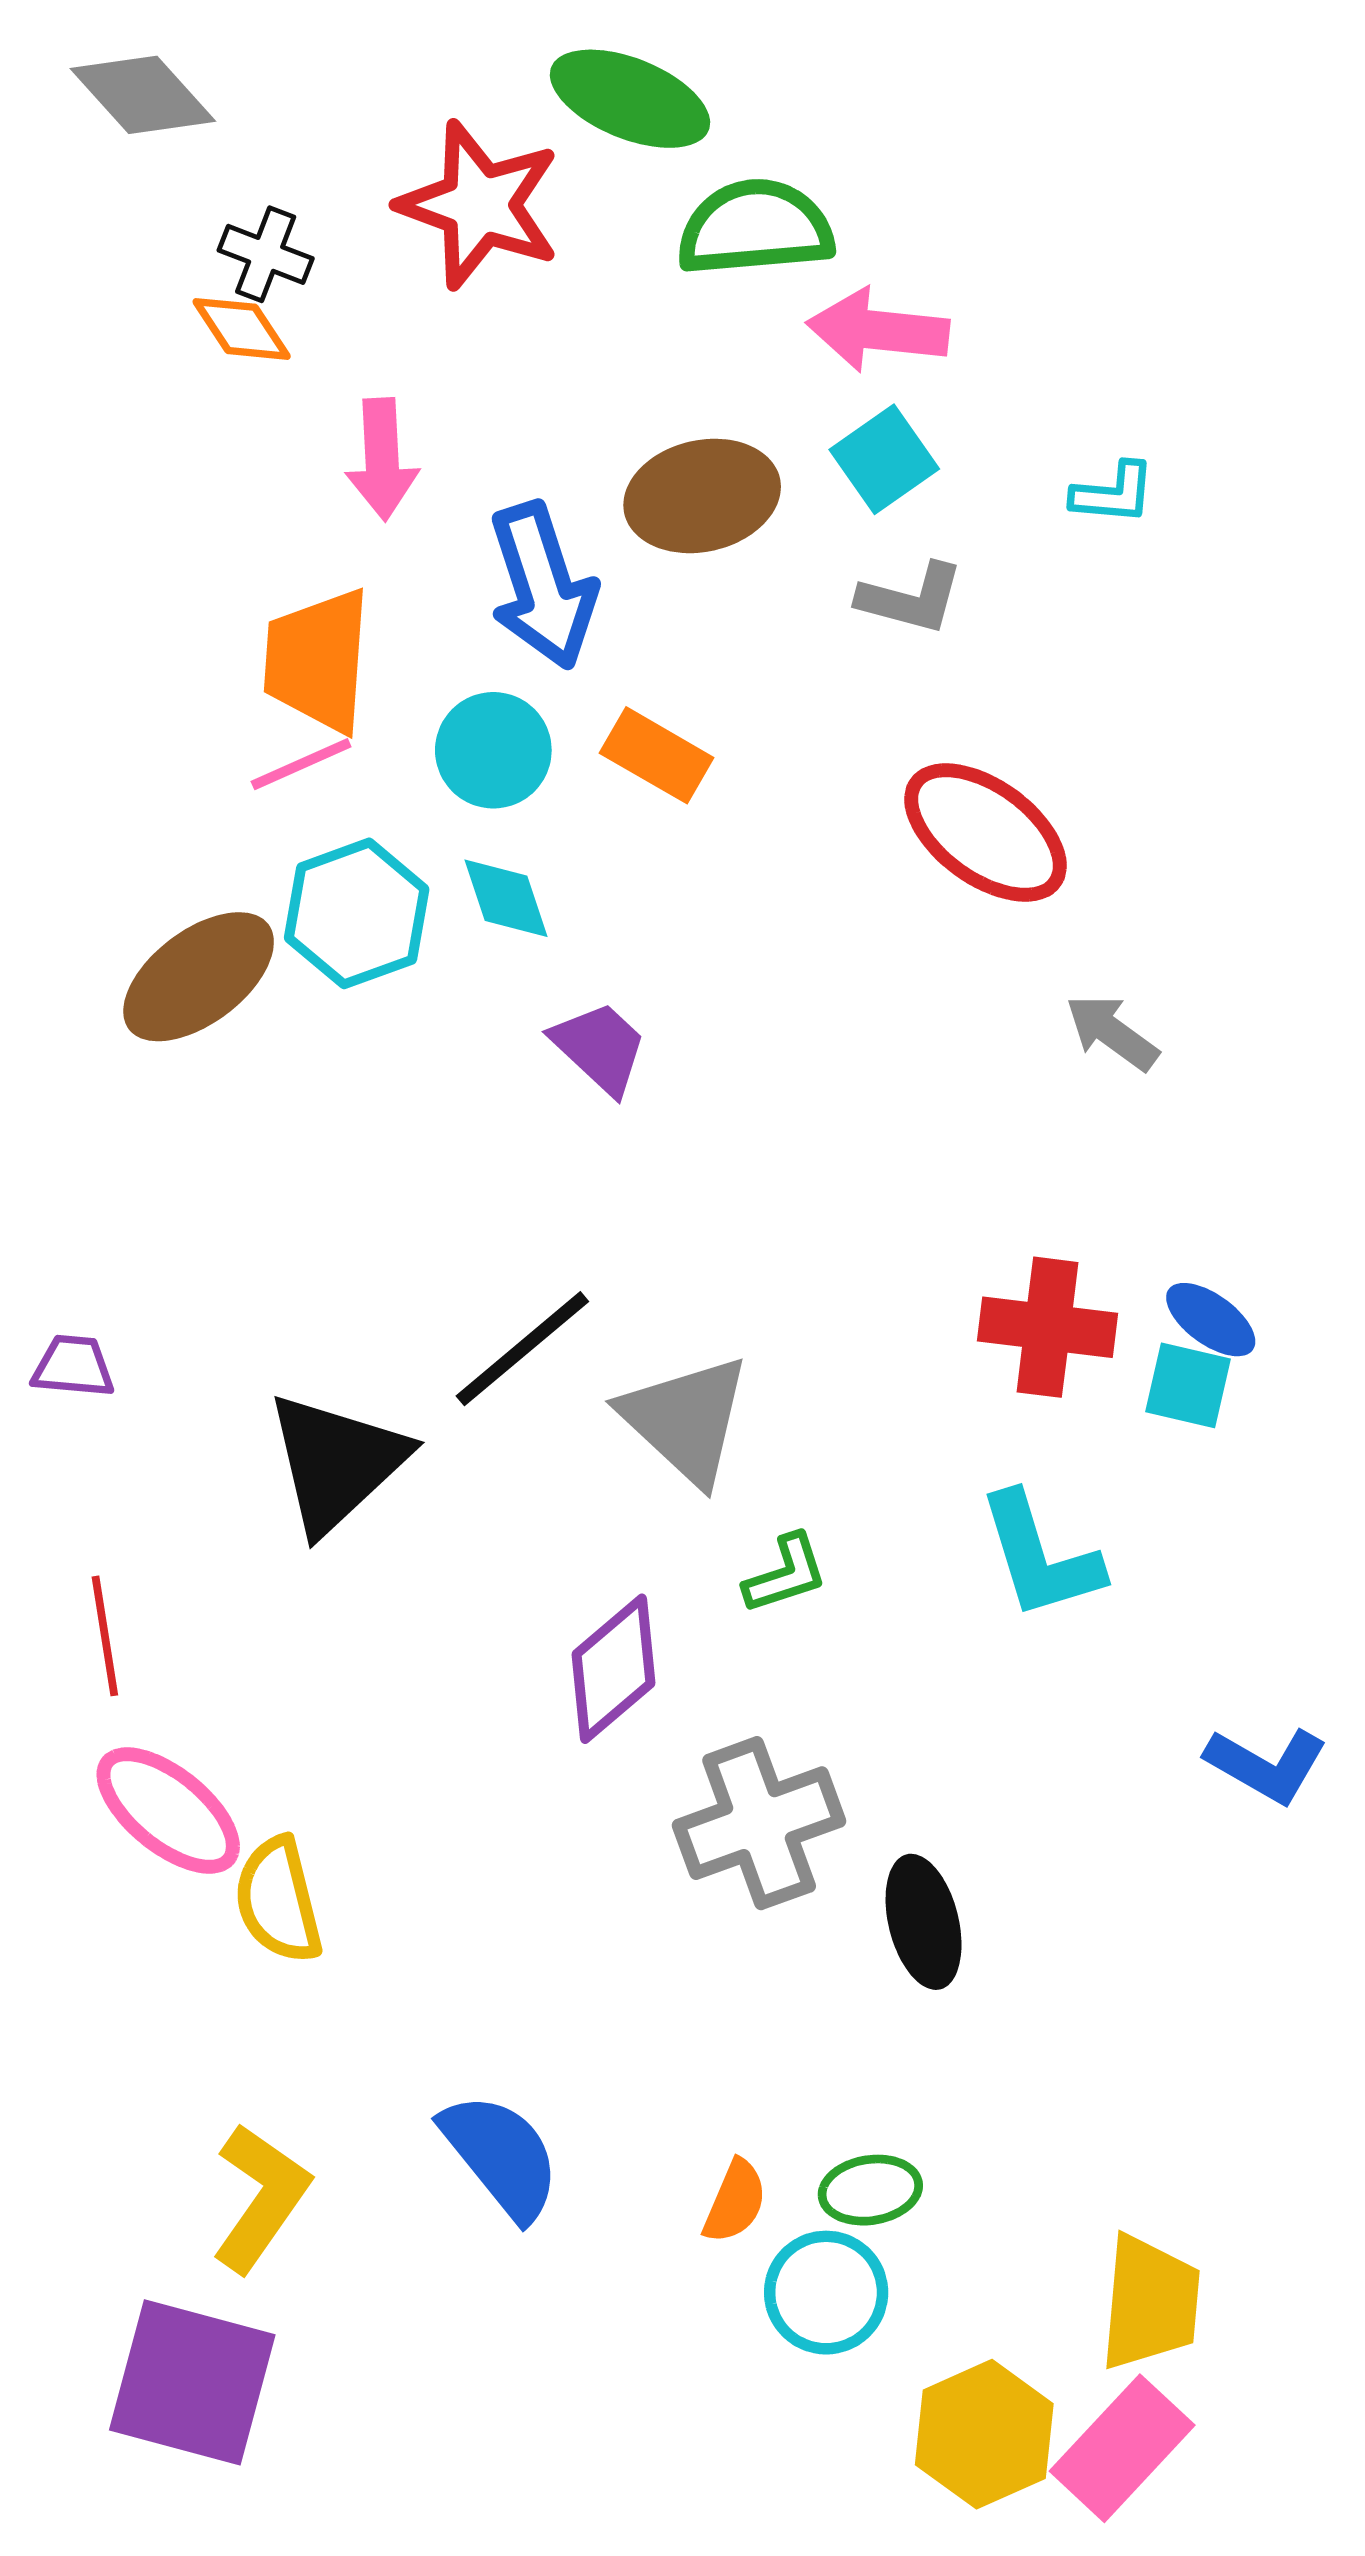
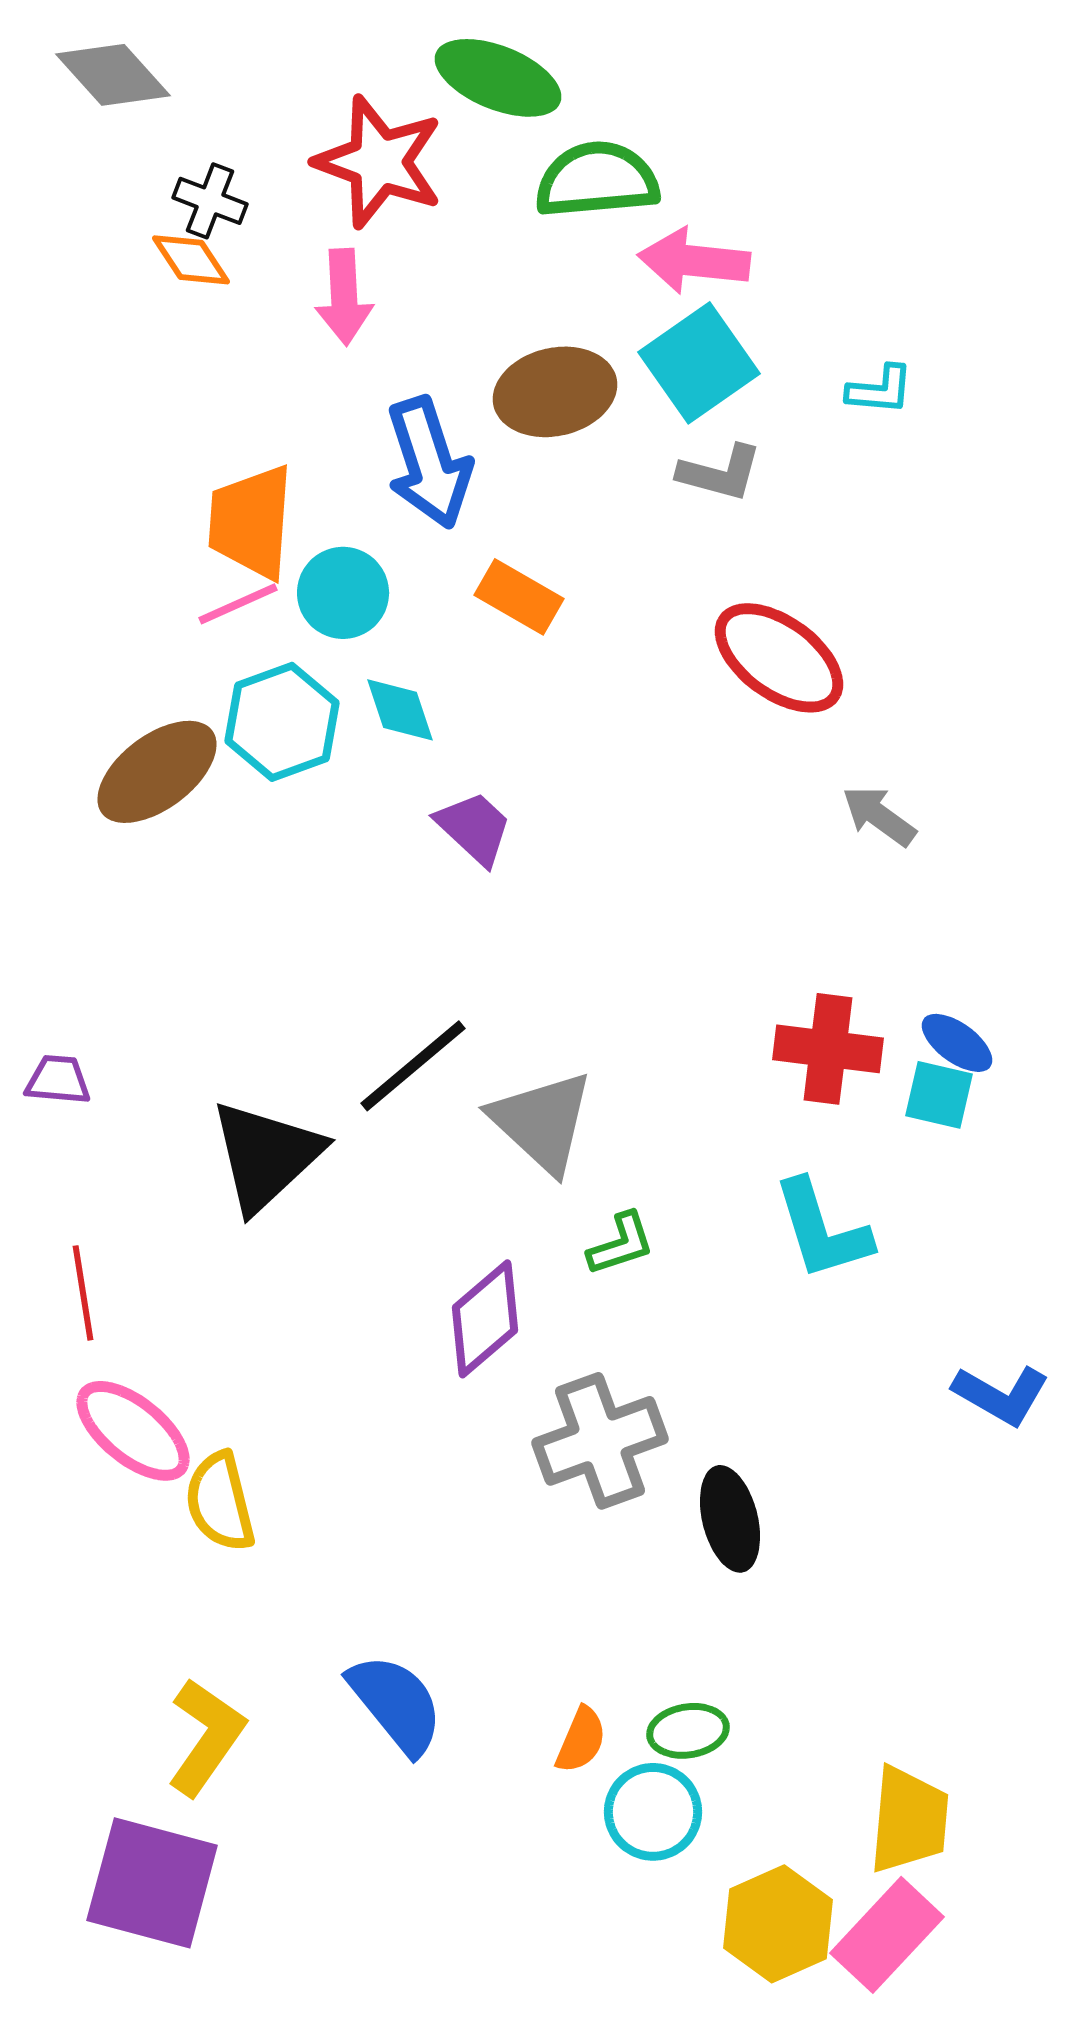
pink arrow: (382, 459) -> (344, 297), moved
cyan square: (884, 459) -> (699, 363), size x1.4
cyan circle: (493, 750) -> (343, 593), moved

